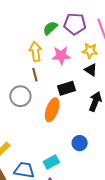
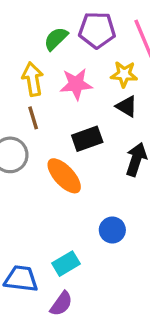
orange ellipse: (52, 110) -> (64, 176), turned -60

